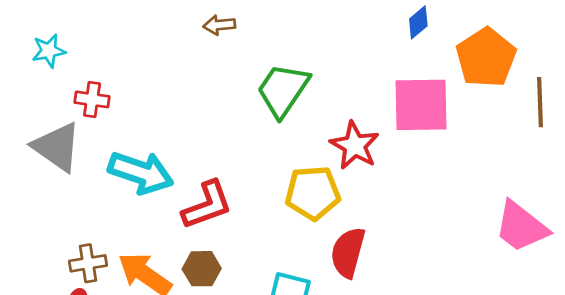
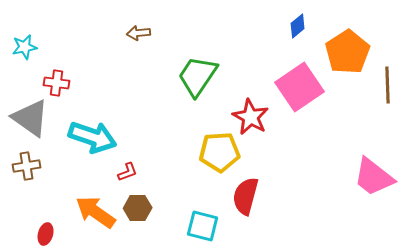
brown arrow: (219, 25) -> (139, 33), moved
pink square: (421, 105) -> (300, 87), turned -33
red L-shape: (207, 205) -> (128, 172), moved, size x0.5
brown cross: (88, 263) -> (27, 166), moved

